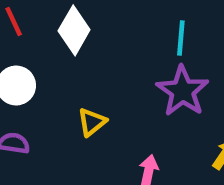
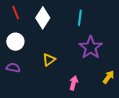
cyan line: (181, 38) -> (80, 18), moved

